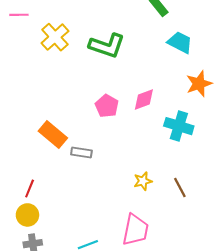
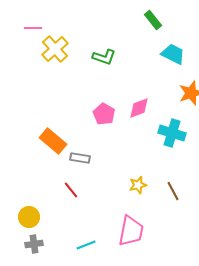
pink line: (19, 15) -> (33, 28), moved
green L-shape: (107, 46) -> (104, 57), size x0.7
red line: (30, 188) -> (71, 190), moved, turned -60

